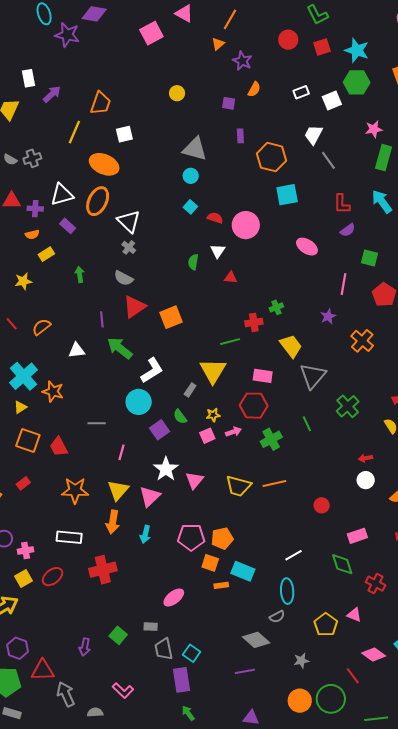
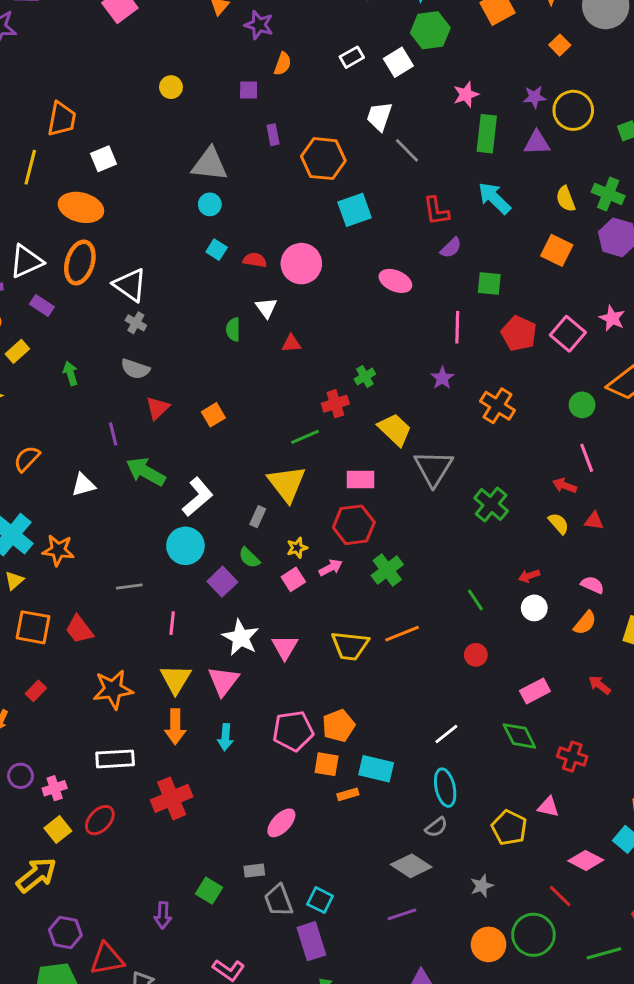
red triangle: (134, 307) -> (158, 408), size x0.7
orange square: (171, 317) -> (213, 415), size x0.7
green line: (307, 424) -> (475, 600), moved

